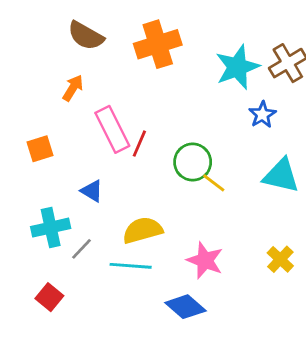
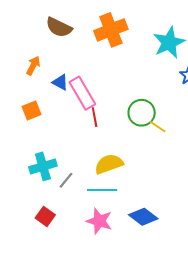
orange arrow: (73, 88) -> (33, 66), moved
red line: (139, 144) -> (95, 117), moved, turned -30
blue triangle: (92, 191) -> (60, 82), moved
pink star: (205, 260) -> (99, 221), moved

